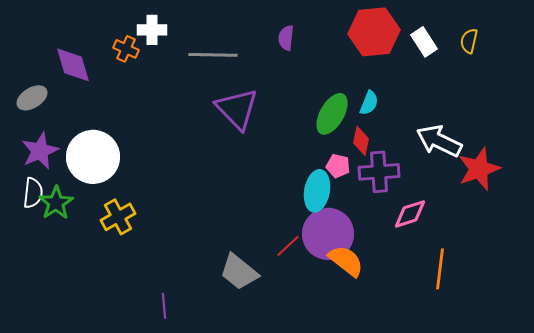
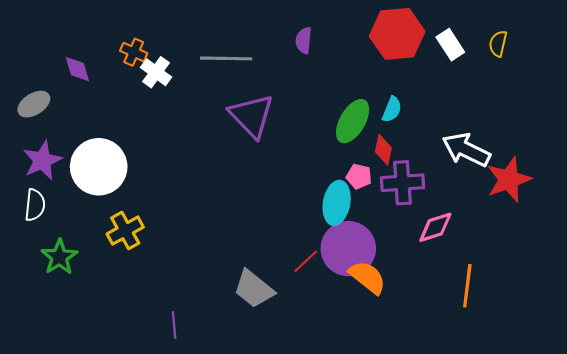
white cross: (152, 30) -> (156, 72), moved, turned 36
purple diamond: (73, 65) -> (77, 69), size x0.7
green star: (56, 203) -> (59, 257), moved

